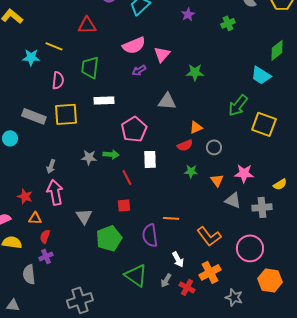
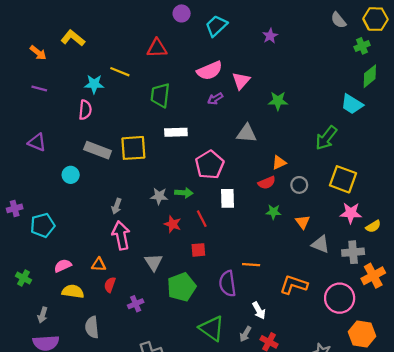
green cross: (228, 23) -> (362, 46), moved
pink semicircle: (58, 80) -> (85, 110), moved
yellow square: (264, 124) -> (343, 179), moved
pink star: (244, 173) -> (351, 213), moved
red star: (25, 196) -> (173, 224), moved
orange L-shape: (209, 236) -> (294, 285), turned 145
purple cross: (46, 256) -> (136, 304), moved
orange cross: (210, 272) -> (373, 276), moved

